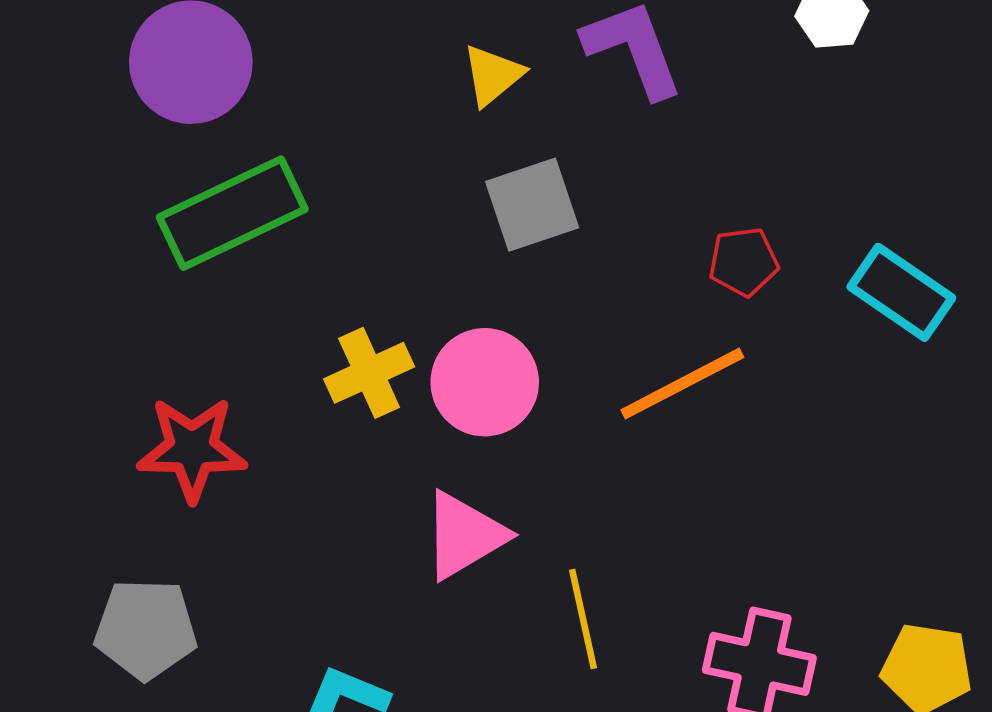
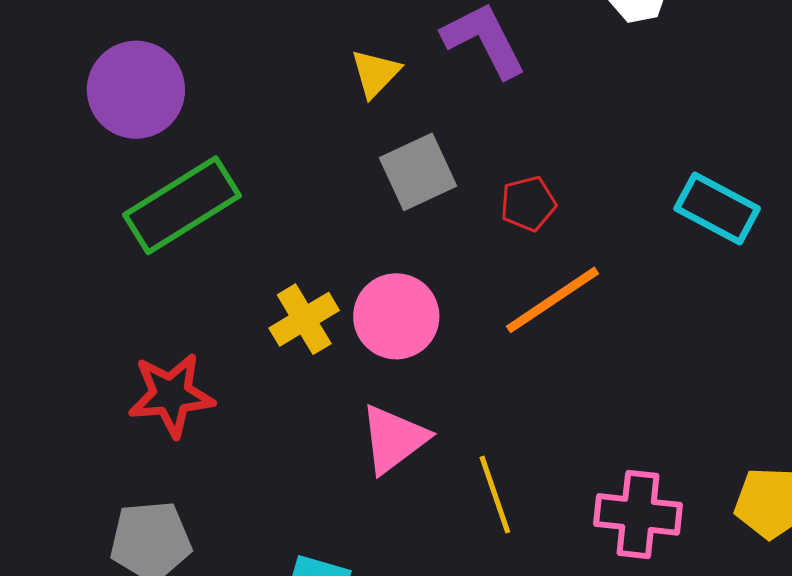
red pentagon: (743, 262) -> (528, 204), moved

